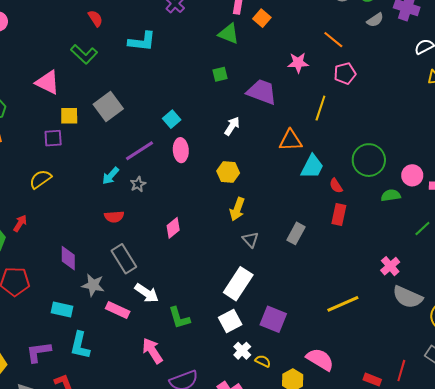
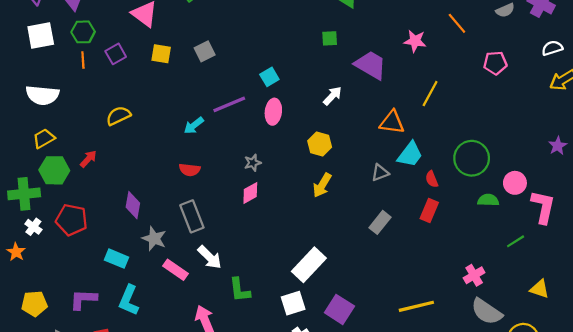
pink pentagon: (345, 73) -> (495, 63), moved
gray square: (108, 106) -> (205, 51), size x0.7
purple square: (53, 138) -> (116, 54), moved, turned -36
gray star: (138, 184) -> (253, 163), moved
gray triangle: (250, 240) -> (380, 173), moved, turned 42

